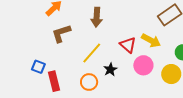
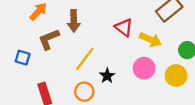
brown arrow: (97, 17) -> (74, 21), moved
red triangle: (128, 45) -> (124, 27), moved
blue square: (38, 67) -> (23, 58), moved

